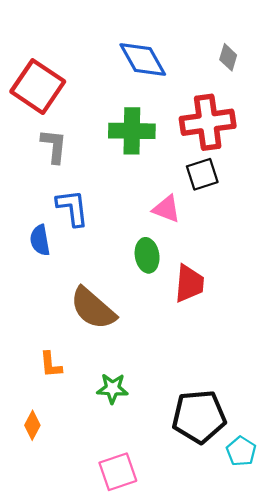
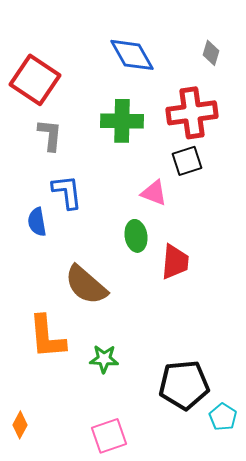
orange L-shape: (51, 365) -> (47, 337), size x1.8
orange diamond: (32, 425) -> (20, 425), moved

